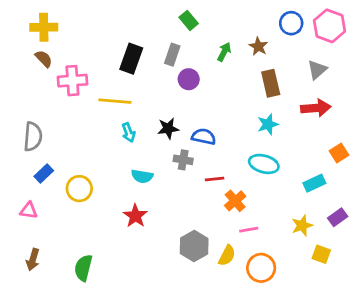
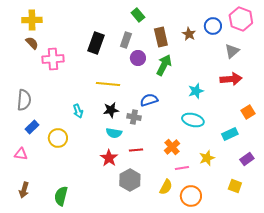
blue circle: (291, 23) -> (213, 26), moved
green arrow: (224, 52) -> (164, 65), moved, size x1.5
brown rectangle: (271, 83) -> (161, 37), moved
yellow line: (115, 101) -> (108, 84), moved
black star: (168, 128) -> (111, 110), moved
cyan arrow: (128, 133) -> (78, 111), moved
blue semicircle: (204, 137) -> (149, 100), turned -30
cyan semicircle: (142, 176) -> (114, 133), moved
red line: (215, 179) -> (136, 150), moved
red star: (135, 216) -> (109, 158), moved
yellow star: (302, 225) -> (207, 158), moved
gray hexagon: (194, 246) -> (130, 180), moved

